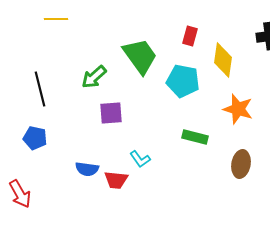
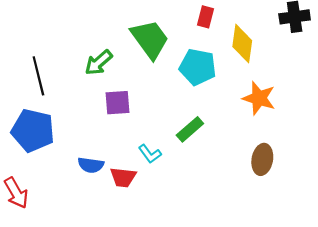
green rectangle: (195, 137) -> (190, 129), moved, turned -55
blue pentagon: (35, 138) -> (33, 130), size x1.6

